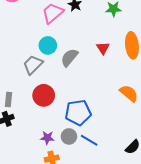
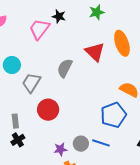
cyan circle: (48, 45) -> (12, 65), moved
red triangle: (103, 48) -> (95, 52), size x1.5
blue pentagon: (78, 113) -> (113, 115), moved

